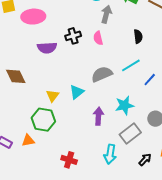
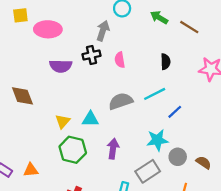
gray arrow: (106, 14) -> (103, 31), moved
cyan triangle: (77, 92) -> (90, 119), turned 35
cyan star: (125, 105) -> (157, 140), moved
green hexagon: (43, 120) -> (73, 150), moved

